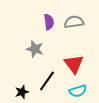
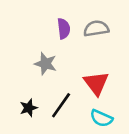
cyan semicircle: (78, 91) -> (101, 118), turned 42
black star: (22, 92) -> (29, 108), moved

